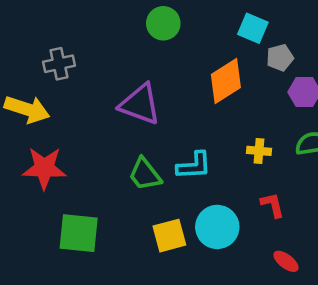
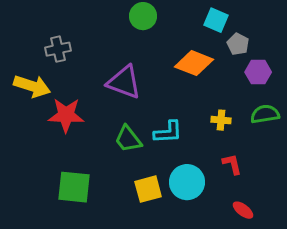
gray pentagon: (280, 58) -> (238, 44), turned -30
orange diamond: (226, 81) -> (194, 63), turned 54
red star: (44, 168) -> (66, 115), moved

